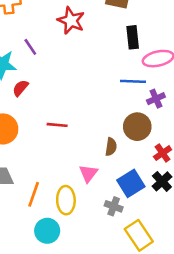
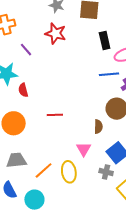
purple line: (30, 47) -> (26, 50), moved
red semicircle: (20, 88) -> (23, 90), turned -48
orange line: (34, 194) -> (44, 170), turned 36
cyan circle: (47, 231) -> (34, 200), moved

